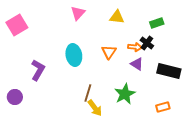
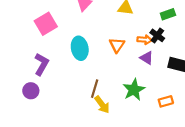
pink square: (17, 25) -> (46, 24), moved
purple circle: (15, 97) -> (31, 91), moved
orange rectangle: (163, 107) -> (166, 101), moved

